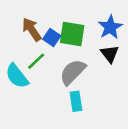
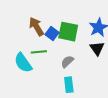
green line: (36, 61) -> (39, 52), turned 35
gray semicircle: (73, 72) -> (67, 62), size x0.6

